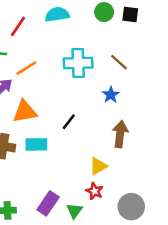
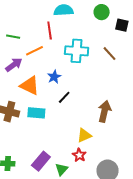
black square: (130, 14) -> (122, 25), moved
red line: (18, 26) -> (50, 30), moved, turned -48
blue star: (111, 95) -> (54, 77), moved
orange triangle: (25, 112) -> (30, 86), turned 30

